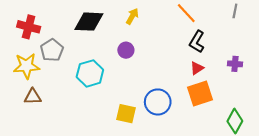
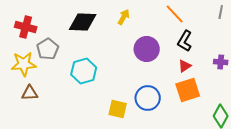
purple circle: (126, 50) -> (147, 49), moved, size x1.6

